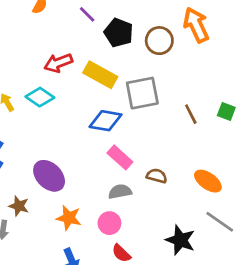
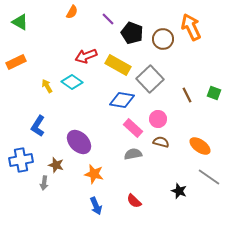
gray square: (142, 93) -> (150, 79), turned -32
pink circle: (109, 223) -> (158, 119), moved
black star: (180, 240) -> (179, 191), size x0.7

